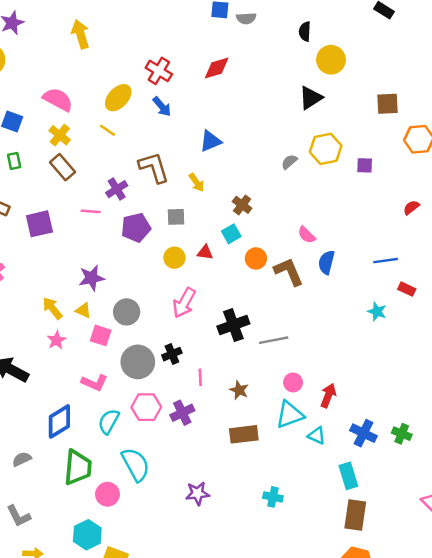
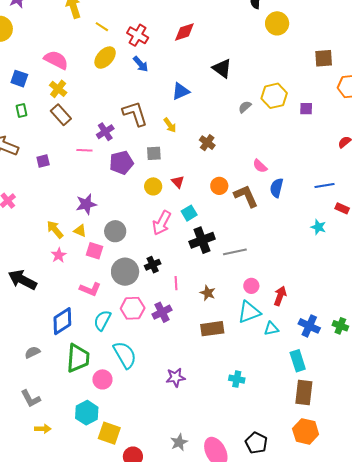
black triangle: (311, 98) -> (222, 68), moved, turned -50
yellow line: (108, 130) -> (102, 27), moved
purple square: (39, 224) -> (43, 161), size x0.6
cyan square: (231, 234) -> (189, 213), moved
red triangle: (205, 252) -> (178, 182), turned 40
cyan triangle: (317, 436) -> (271, 329), turned -35

